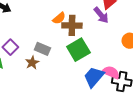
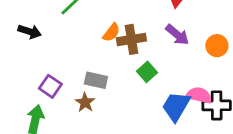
purple arrow: (101, 15) -> (177, 35), moved
green square: (78, 50) -> (147, 72), size x0.6

